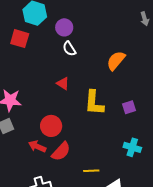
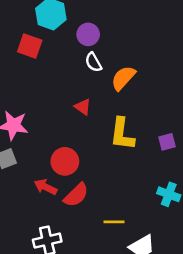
orange semicircle: (116, 61) -> (123, 78), moved

